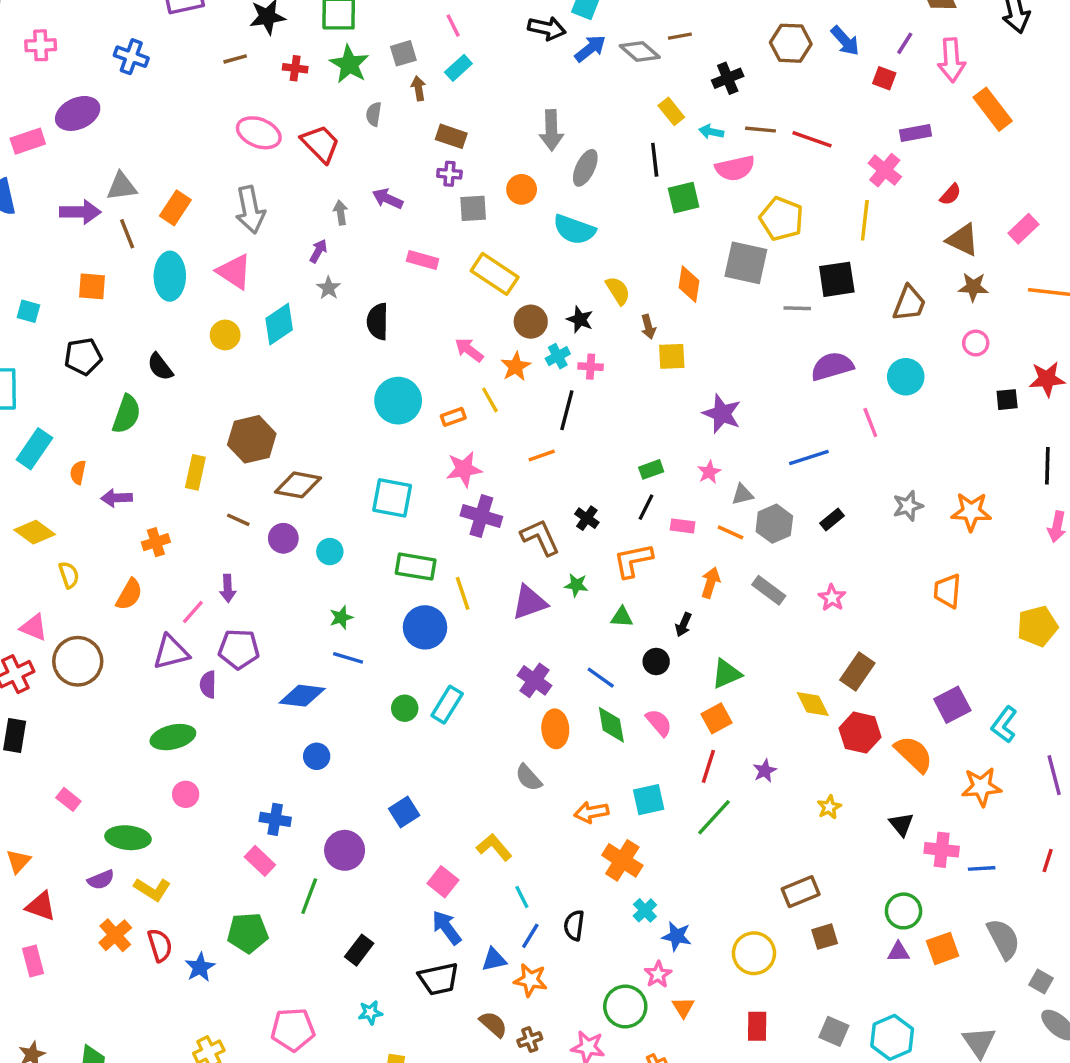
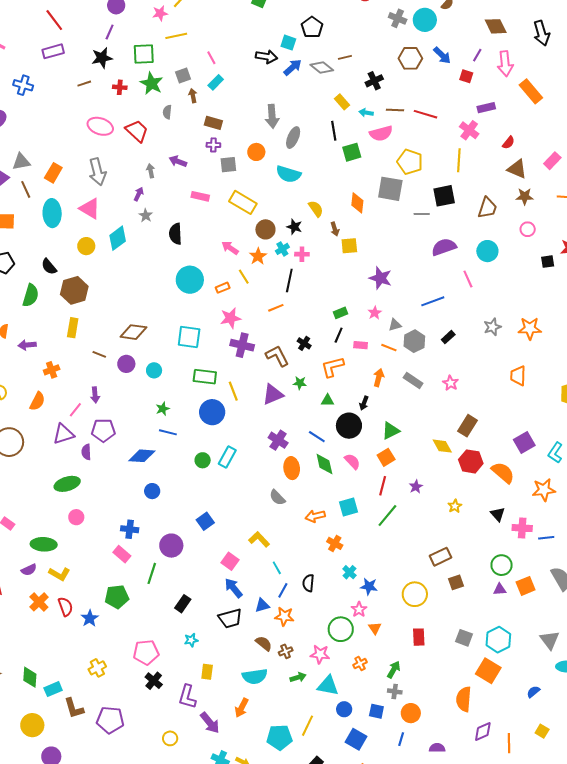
brown hexagon: (252, 439) -> (74, 290), moved
black circle: (656, 662) -> (349, 426), size x1.6
orange cross: (622, 860) -> (335, 543), size x0.7

